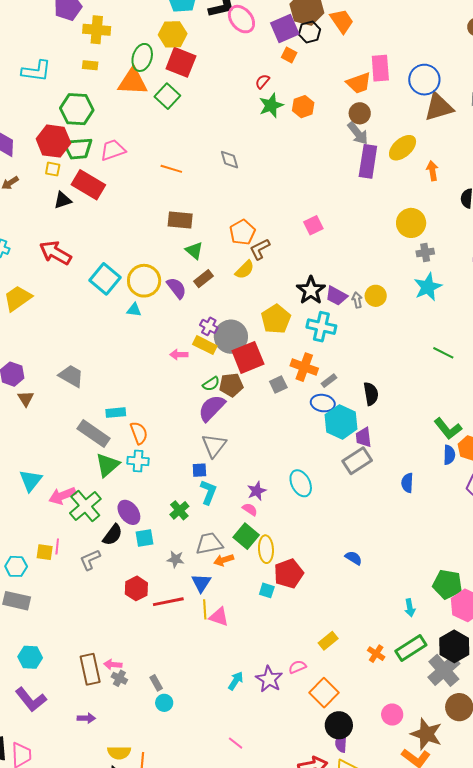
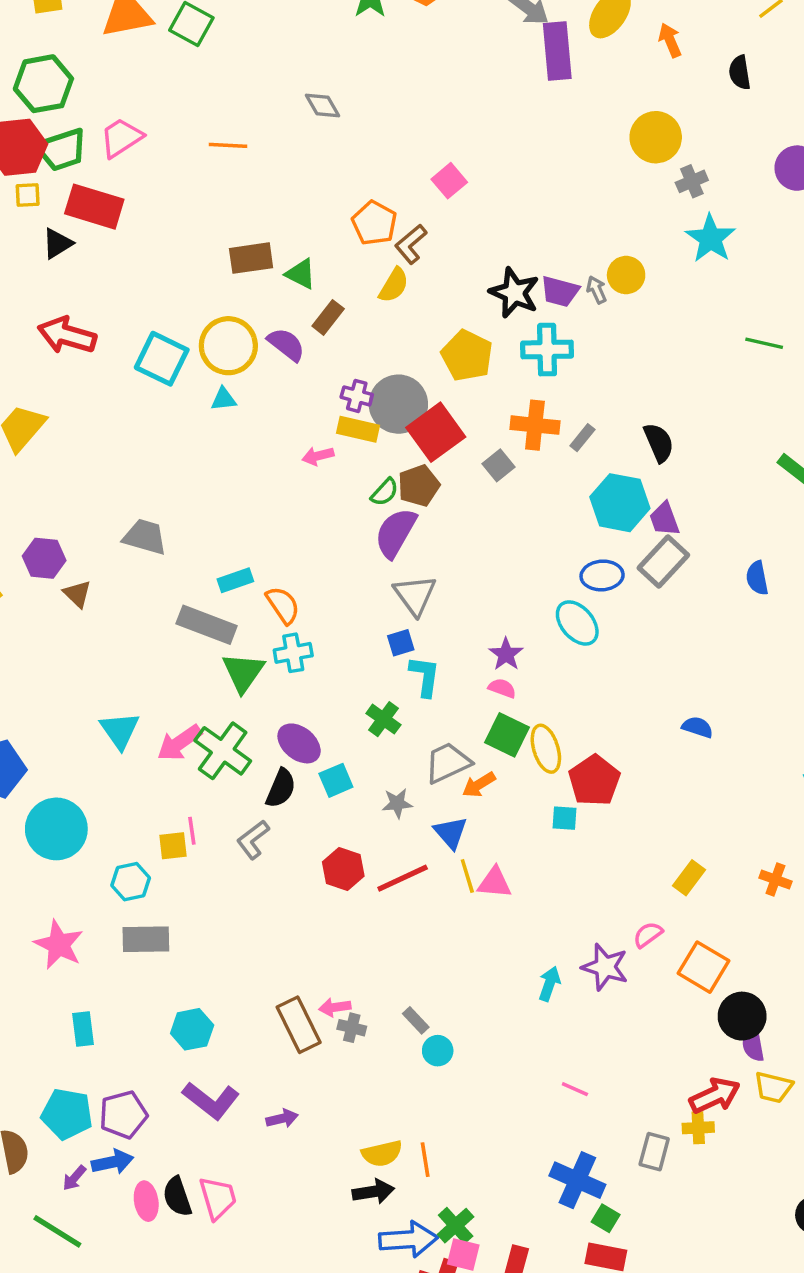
brown rectangle: (180, 220) -> (251, 258), moved
pink square: (313, 225) -> (449, 181), moved
blue ellipse: (323, 403) -> (602, 575), moved
purple arrow: (86, 718) -> (282, 1118), moved

